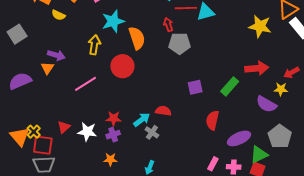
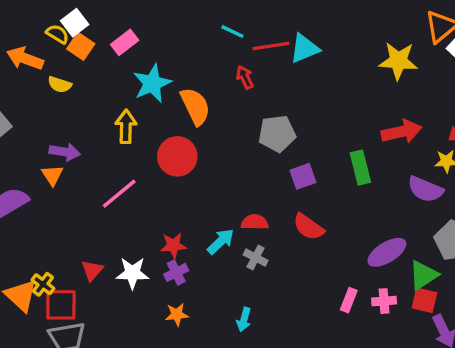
gray pentagon: (180, 43) -> (277, 134), moved
green rectangle: (230, 86) -> (360, 168), turned -48
red semicircle: (212, 120) -> (308, 227), moved, turned -60
gray cross: (152, 132) -> (256, 258), moved

